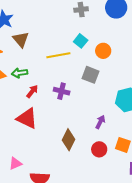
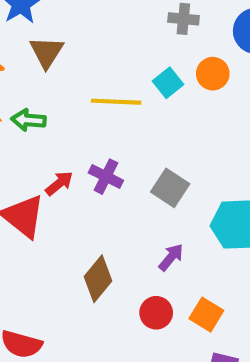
orange circle: (103, 51) -> (213, 74), moved
gray square: (90, 75) -> (170, 188), moved
red arrow: (32, 91) -> (59, 183), moved

